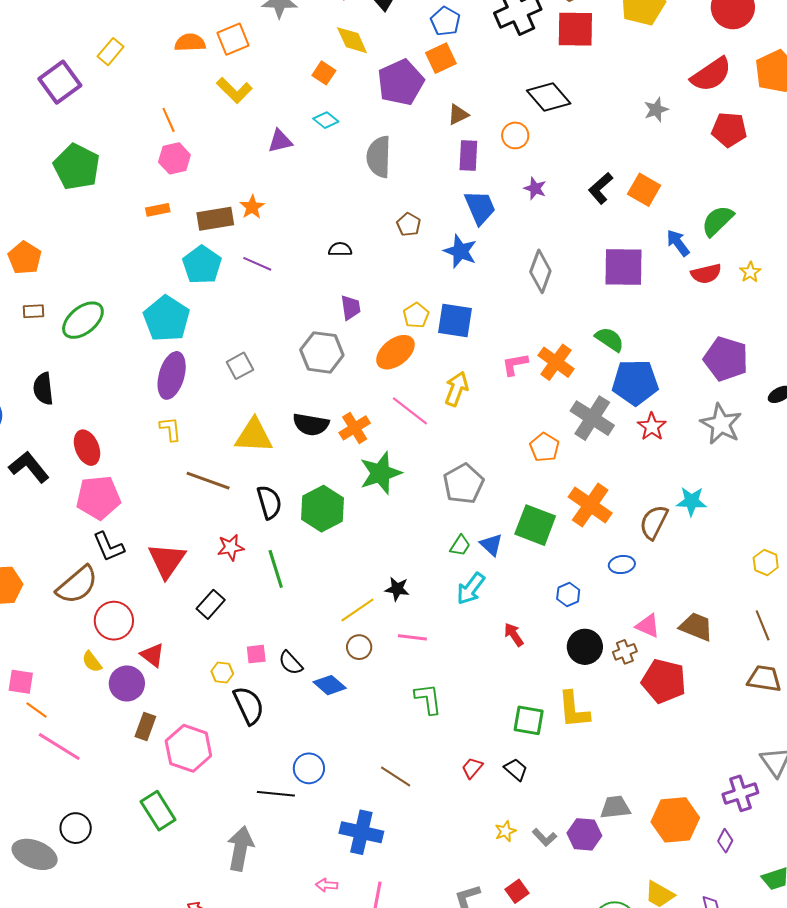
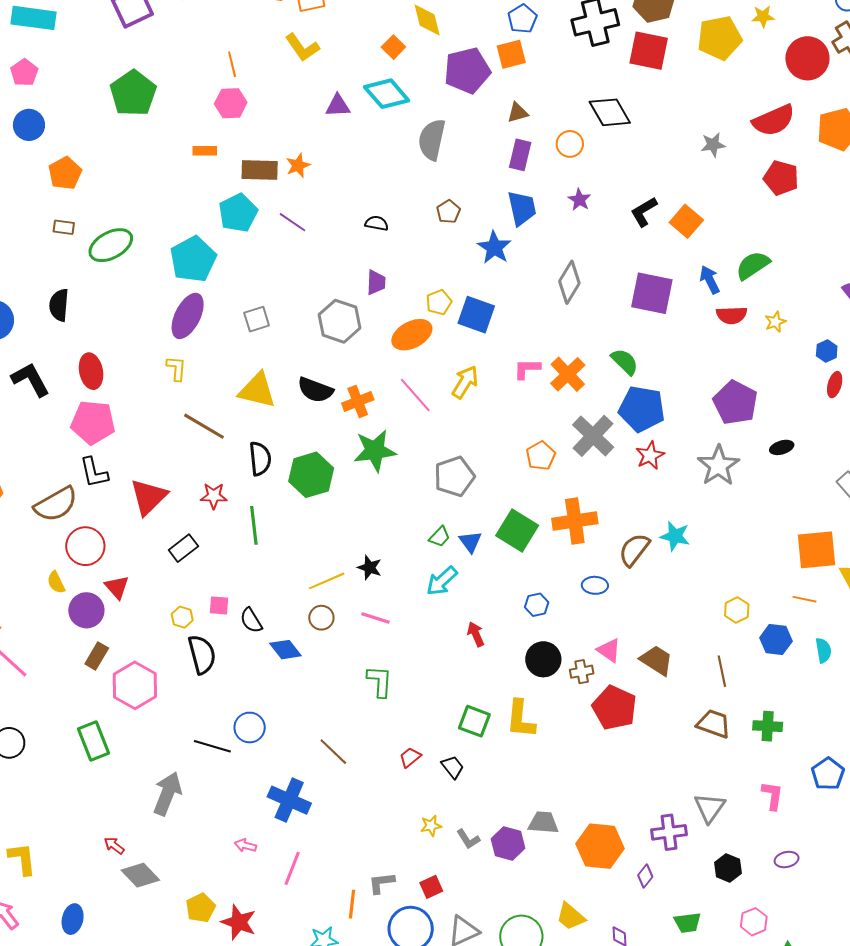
cyan diamond: (326, 120) -> (387, 94), size x1.8
orange cross: (590, 505) -> (575, 521), turned 36

